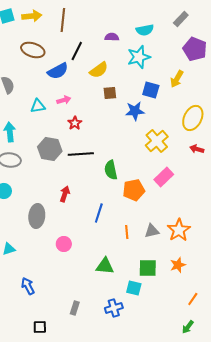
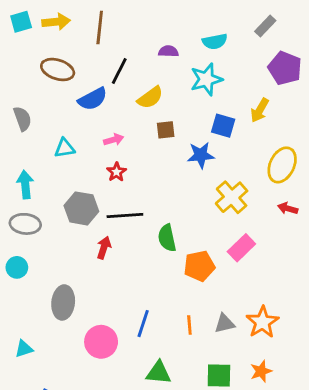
pink arrow: (64, 100) -> (114, 140), moved
red arrow: (65, 194) -> (104, 248), moved
blue line: (99, 213) -> (143, 324), moved
pink circle: (64, 244) -> (101, 342), size x1.5

